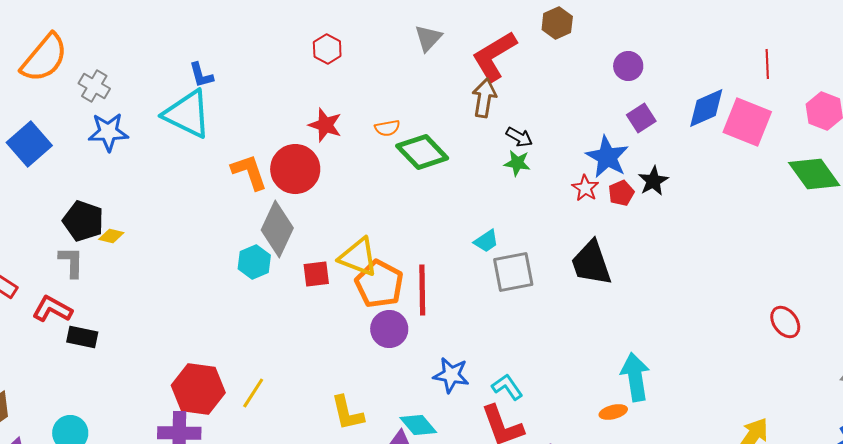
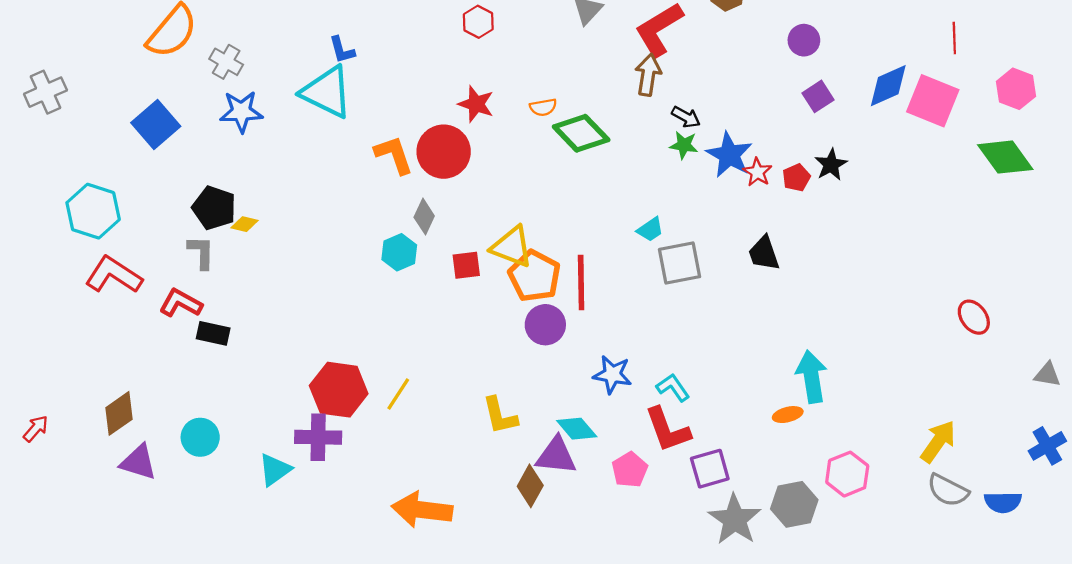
blue star: (607, 157) -> (729, 155), moved
gray diamond: (277, 229) -> (424, 217), size x0.6
black trapezoid: (591, 263) -> (764, 253), size x0.7

